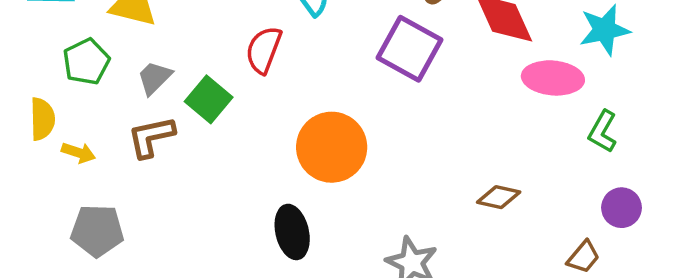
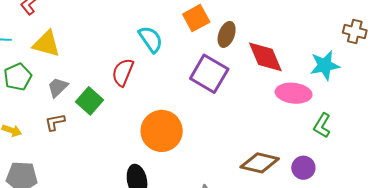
brown L-shape: (151, 137) -> (55, 122), size x0.7
brown diamond: (499, 197) -> (260, 163), size x1.5
purple circle: (622, 208) -> (303, 168), moved

